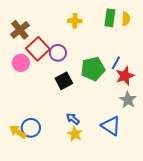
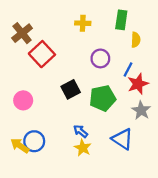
yellow semicircle: (126, 19) -> (136, 40), moved
purple circle: (58, 53) -> (100, 58), moved
pink circle: (21, 63) -> (23, 100), moved
green pentagon: (93, 69) -> (103, 98), moved

